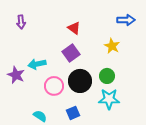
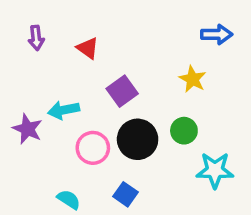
red triangle: (74, 28) -> (88, 48), moved
cyan star: (109, 99) -> (215, 170), moved
blue square: (73, 113) -> (126, 194), turned -32

